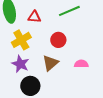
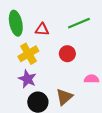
brown triangle: (50, 63) -> (64, 97), moved

